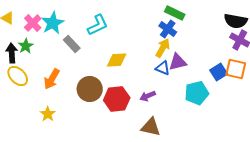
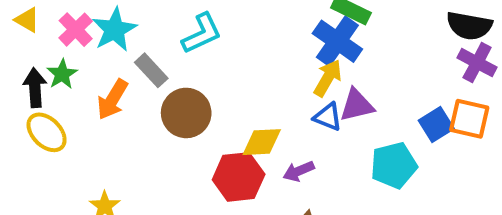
blue cross: (168, 29) -> (337, 41), size x1.4
yellow diamond: (117, 60) -> (262, 142), moved
orange arrow: (52, 79) -> (112, 99), moved
brown circle: (90, 89) -> (186, 113), moved

